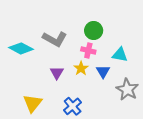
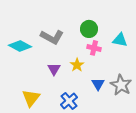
pink cross: (88, 51) -> (94, 48), moved
cyan triangle: (120, 55) -> (120, 40), moved
blue triangle: (103, 72) -> (98, 84), moved

